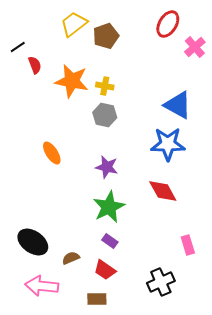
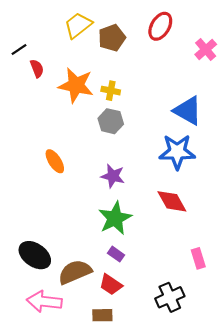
red ellipse: (168, 24) -> (160, 26), moved
brown semicircle: (71, 258) -> (75, 272), size x1.8

